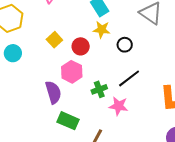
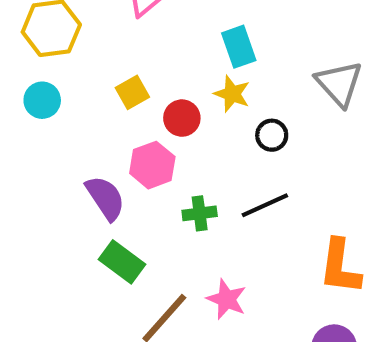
purple semicircle: (53, 92) -> (105, 198), turned -30
pink star: (119, 106) -> (227, 299), moved

